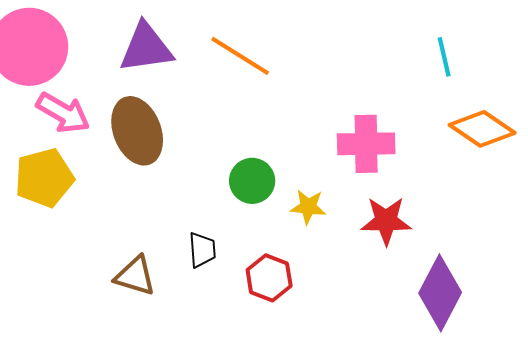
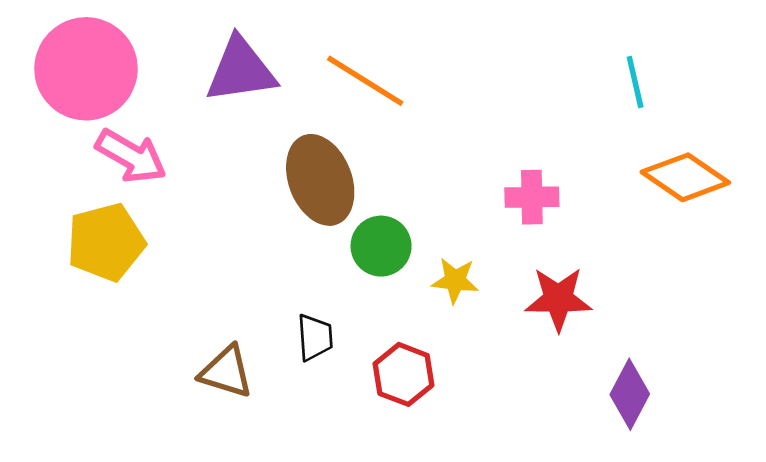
brown ellipse: (137, 131) -> (320, 180), moved
pink cross: (366, 144) -> (532, 197), size x0.7
purple diamond: (440, 293) -> (630, 394), size x0.7

